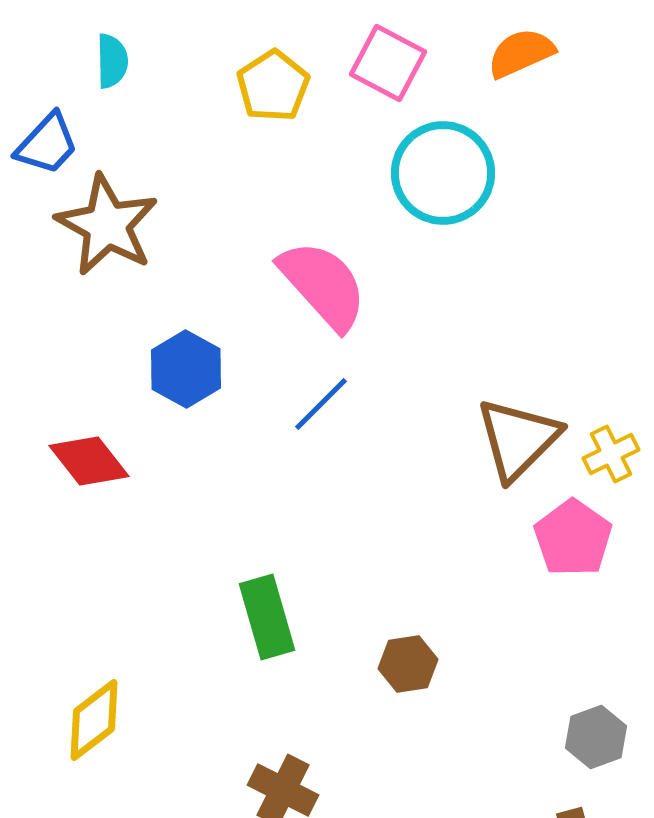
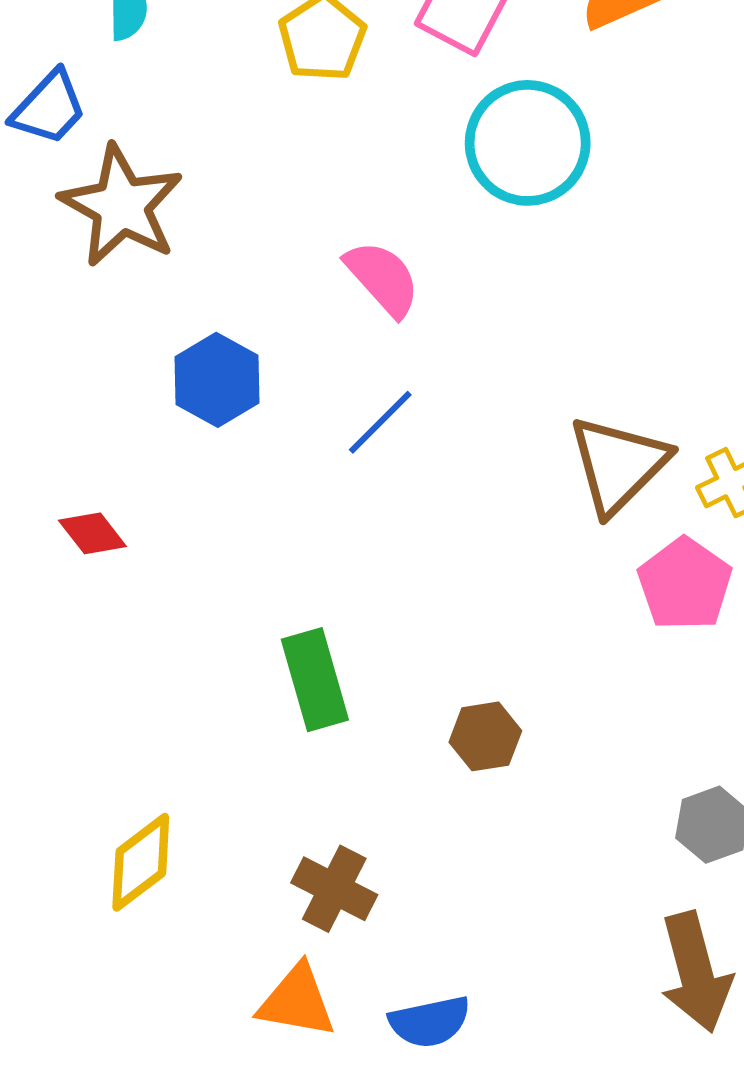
pink semicircle: (323, 285) -> (383, 278), size x0.7
red diamond: (89, 461) -> (92, 533), moved, size x0.7
yellow diamond: (94, 720) -> (141, 862), moved

